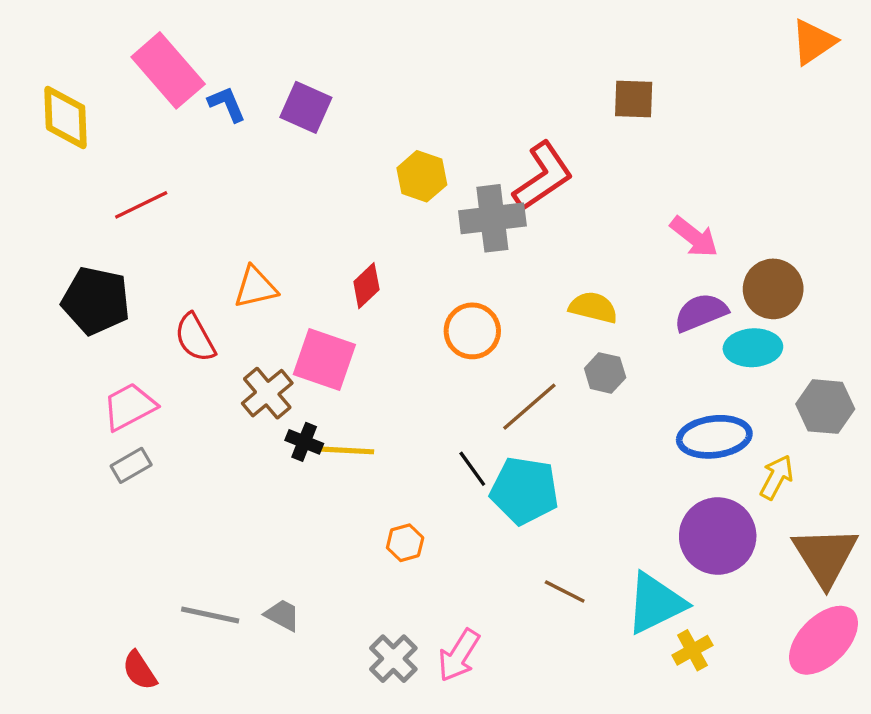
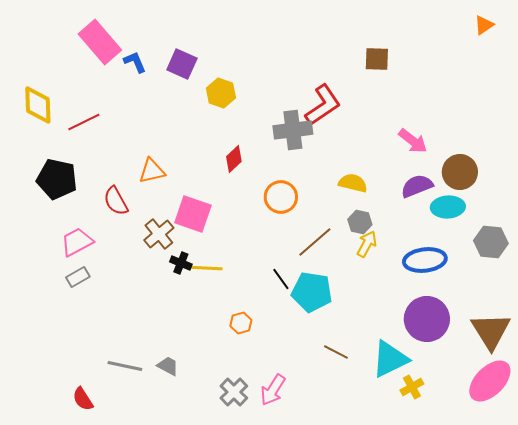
orange triangle: (813, 42) -> (484, 25), size x0.7
yellow diamond: (66, 118) -> (38, 105), moved
yellow hexagon: (422, 176) -> (221, 93), moved
red diamond: (366, 286) -> (234, 159), moved
yellow arrow: (776, 477) -> (367, 244), moved

